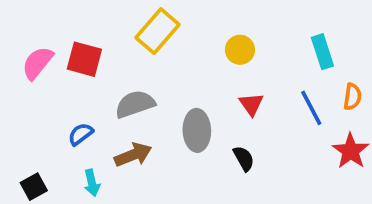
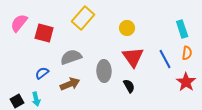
cyan rectangle: (322, 52) -> (182, 29), moved
pink semicircle: (37, 63) -> (19, 23), moved
red triangle: (251, 104) -> (133, 57), size x1.6
cyan arrow: (92, 183) -> (36, 99), moved

